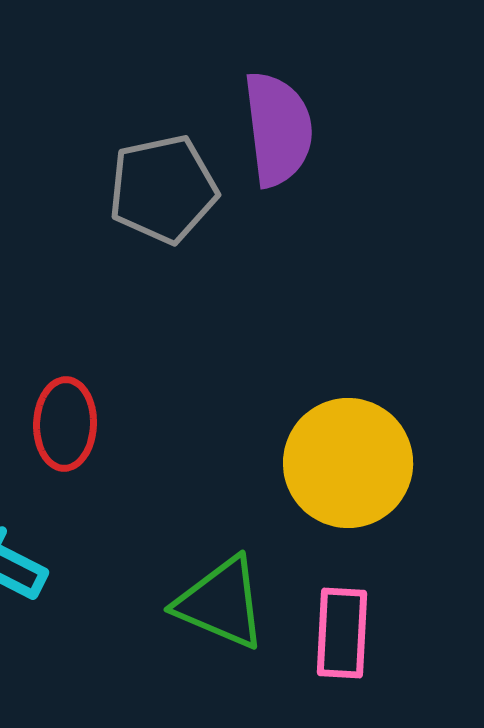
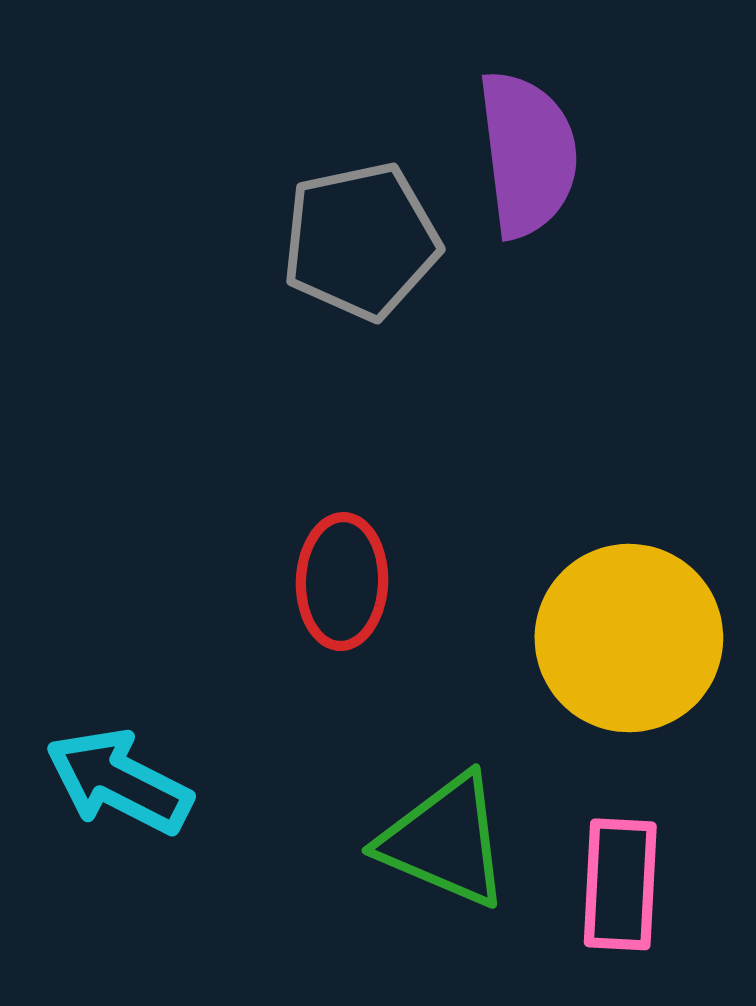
red ellipse: (65, 424) -> (342, 582), moved

